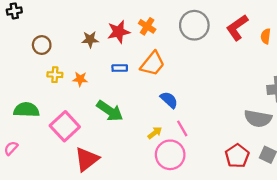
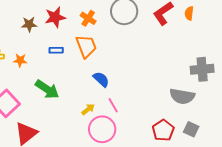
orange cross: (147, 26) -> (88, 18), moved
orange semicircle: (266, 36) -> (189, 13), moved
orange trapezoid: (153, 64) -> (86, 46), turned -60

